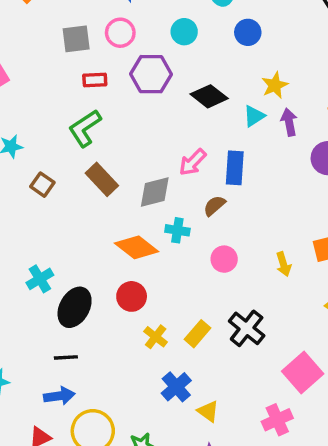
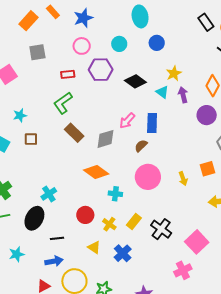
gray square: (76, 39) -> (37, 52), moved
cyan triangle: (254, 116) -> (162, 92), turned -48
brown square: (42, 185) -> (31, 139), moved, turned -32
cyan cross: (177, 230) -> (115, 194), moved
pink circle: (224, 259) -> (148, 177), size x1.6
cyan cross: (40, 279) -> (49, 194), moved
red circle: (132, 296) -> (85, 215), moved
black ellipse: (75, 307) -> (34, 218), moved
black cross: (247, 328) -> (161, 229), moved
yellow triangle: (208, 411) -> (94, 247), moved

